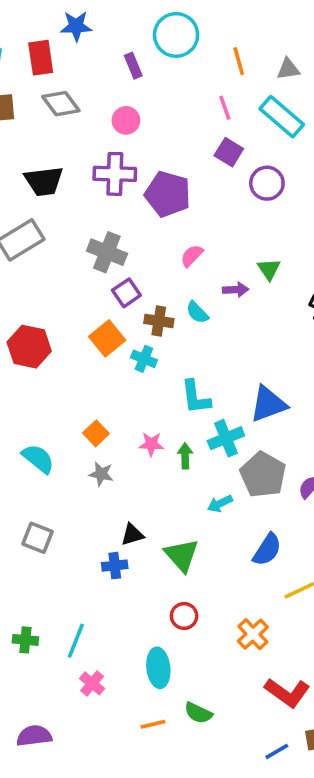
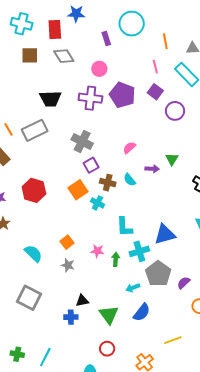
purple pentagon: (168, 194) -> (122, 95), moved
gray square: (37, 538) -> (29, 298), size x1.4
blue semicircle: (267, 550) -> (142, 312), moved

